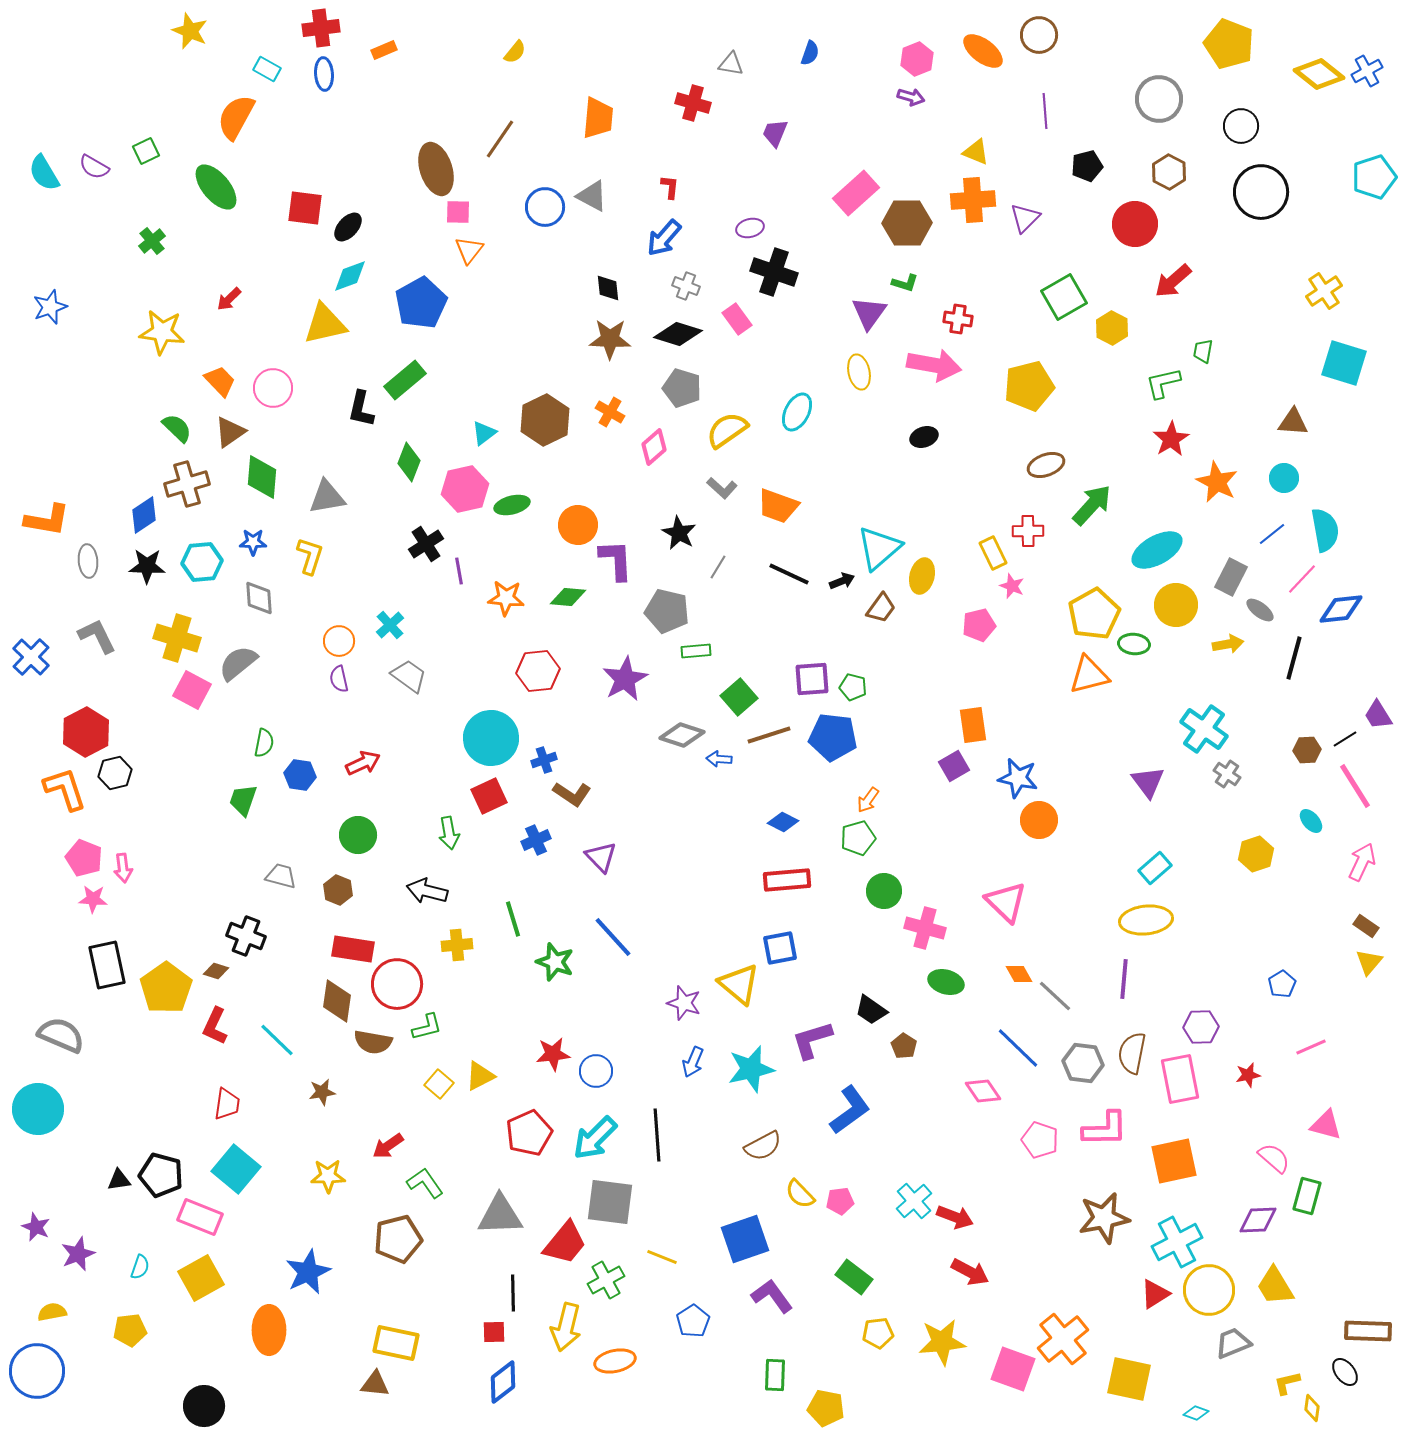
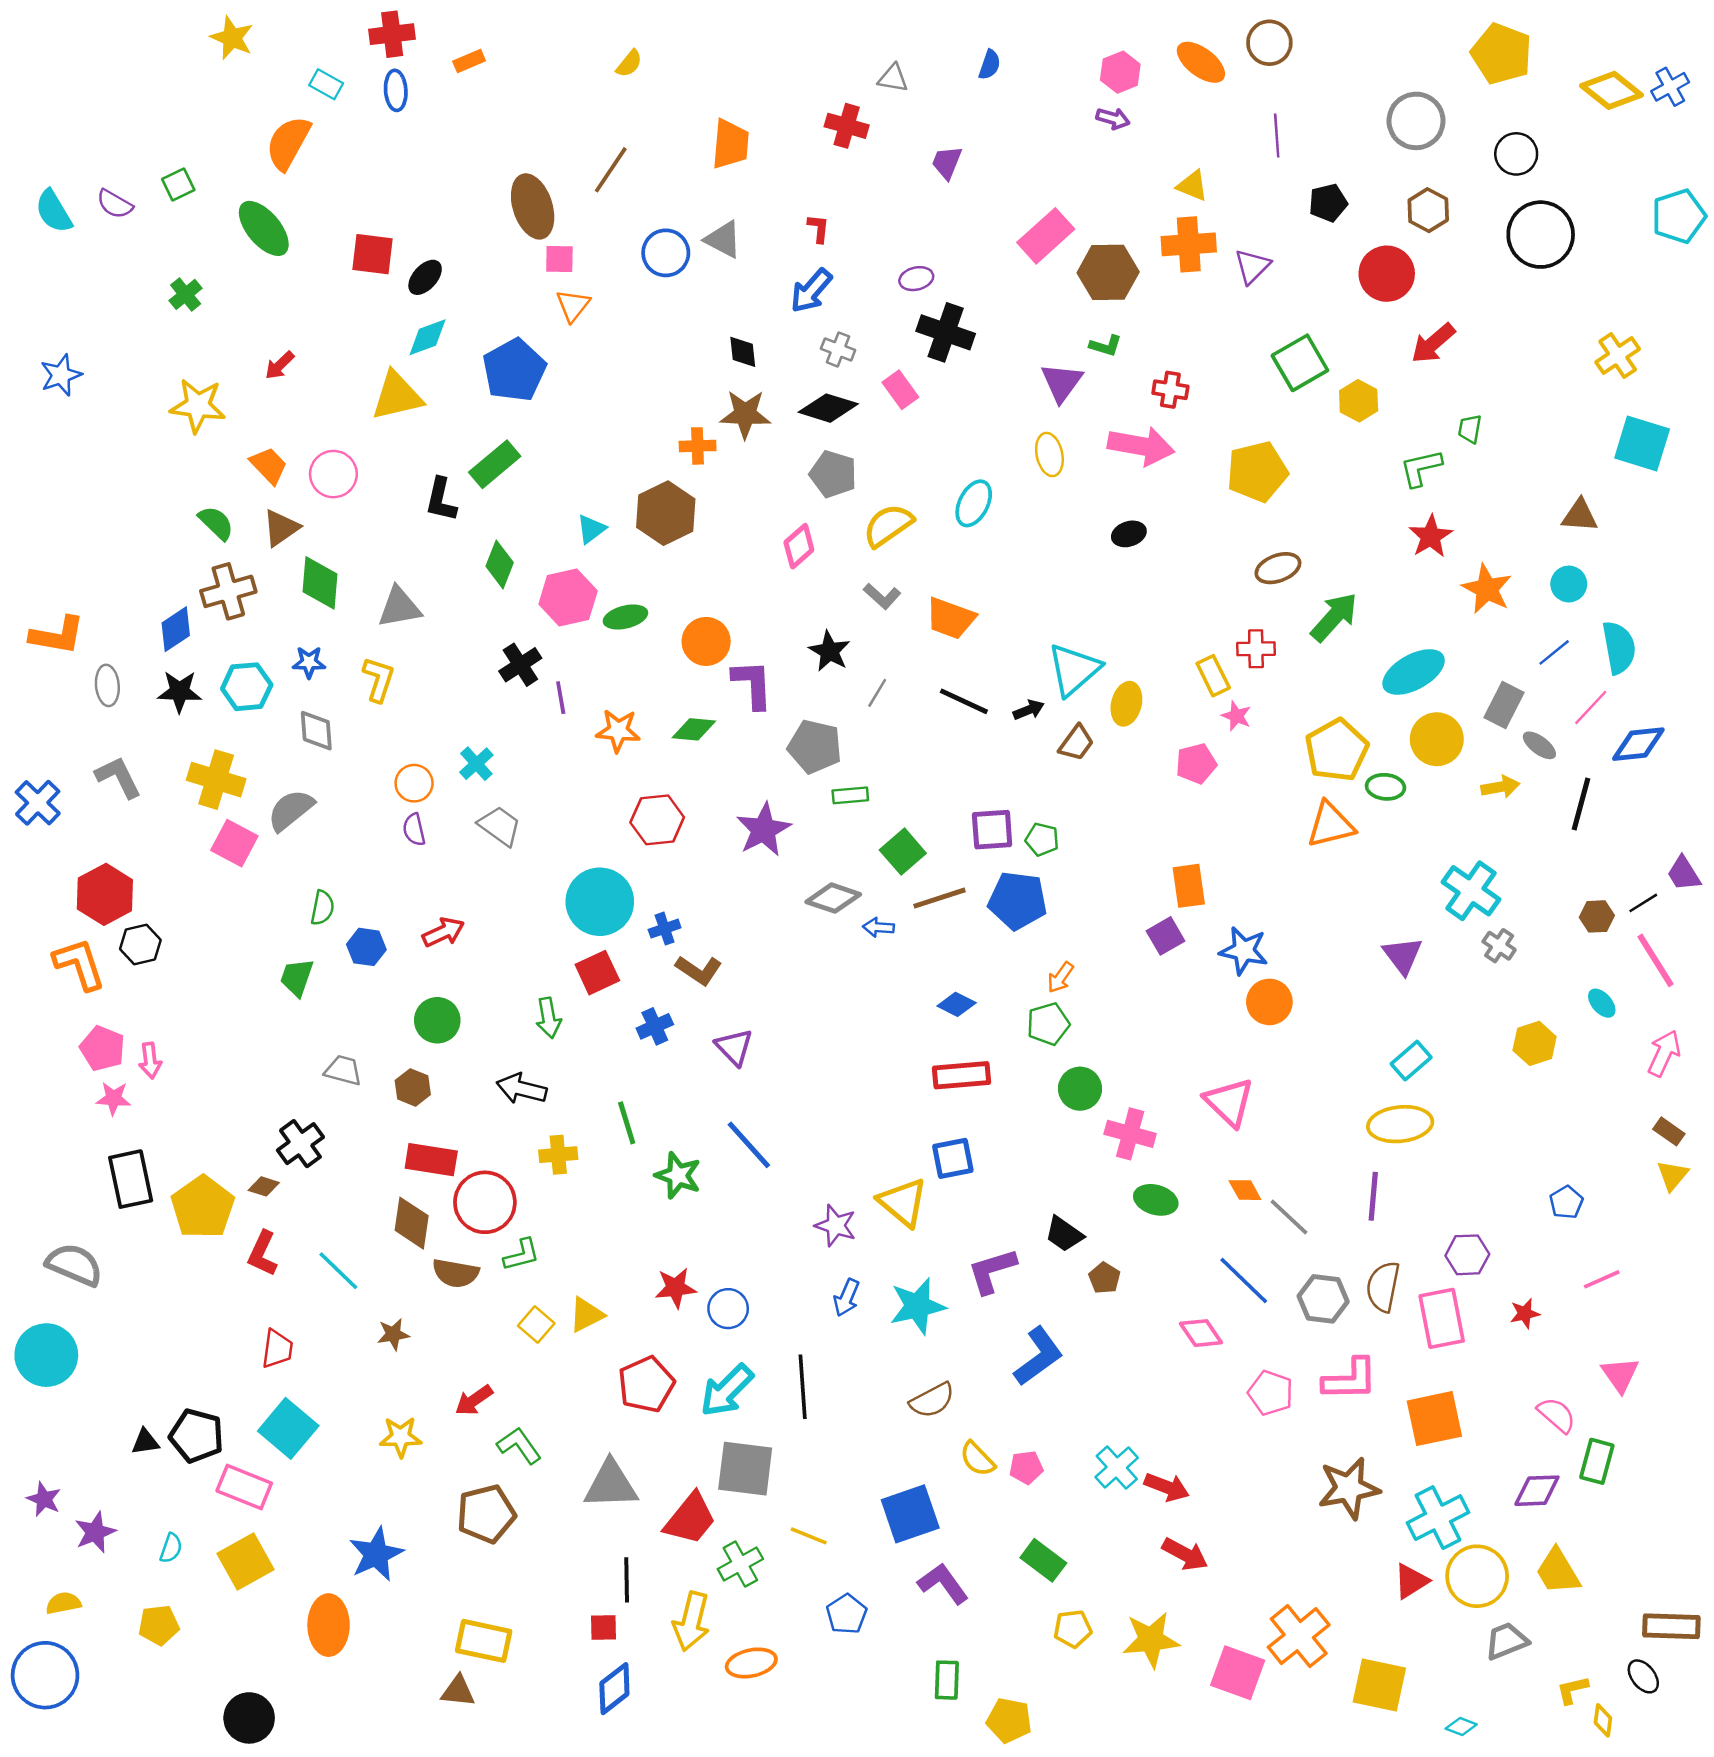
orange cross: (610, 412) -> (698, 446), moved, turned -32
black cross: (246, 936) -> (300, 1144), turned 33
pink triangle: (1326, 1125) -> (1620, 1375), turned 40

